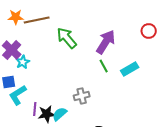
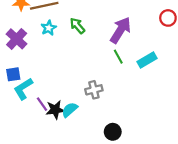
green arrow: (67, 38) -> (77, 26), size x0.7
cyan star: (23, 62) -> (49, 28), moved
purple line: (35, 109) -> (42, 104), turned -40

